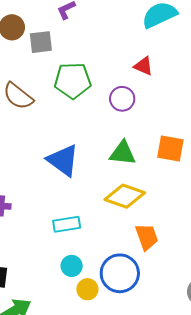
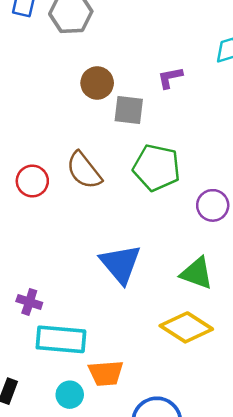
cyan rectangle: (67, 224) -> (61, 339), moved, size x1.4
orange trapezoid: (147, 237) -> (106, 373), moved, turned 92
cyan circle: (72, 266) -> (70, 395), moved

